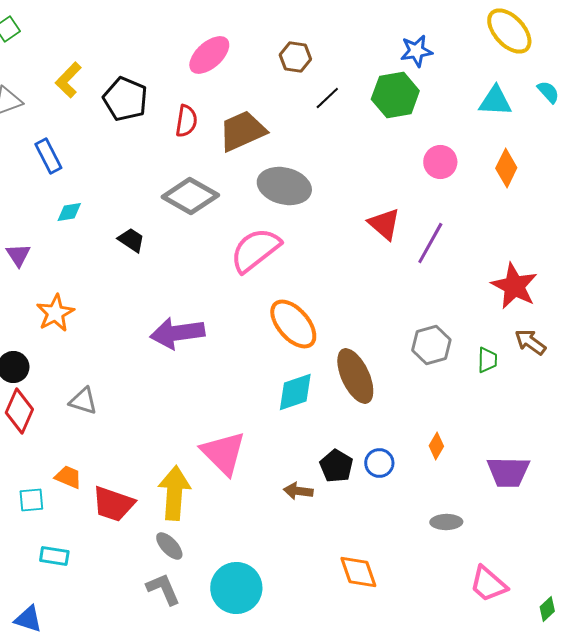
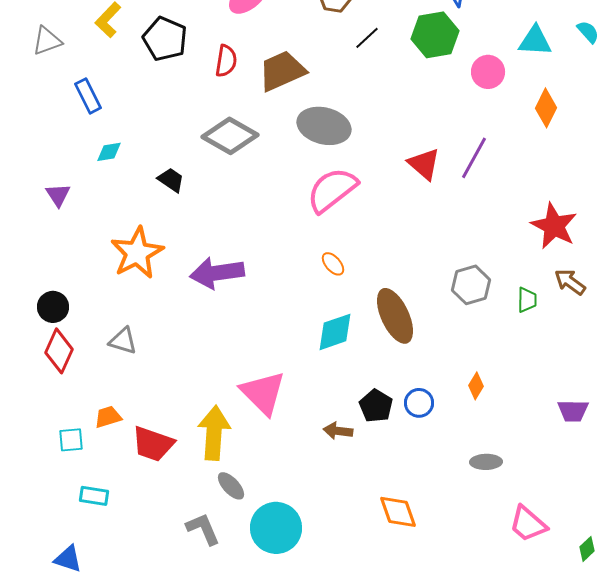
pink circle: (440, 162) -> (488, 72), moved
purple line: (430, 243) -> (474, 158), moved
pink semicircle: (255, 250) -> (332, 190), moved
orange star: (55, 313) -> (137, 253), moved, size x1.4
orange ellipse: (293, 324) -> (333, 264), size x0.5
purple trapezoid: (508, 472) -> (573, 411), moved, size x0.7
orange trapezoid: (68, 477) -> (108, 417), turned -40
gray ellipse: (169, 546) -> (231, 486), moved

